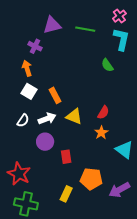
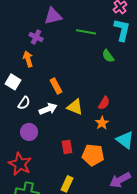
green line: (85, 29) -> (86, 32), moved
white square: (29, 91) -> (13, 82), moved
white semicircle: (23, 121) -> (24, 103), moved
purple circle: (45, 142) -> (29, 132), moved
orange pentagon: (91, 179) -> (93, 155), moved

